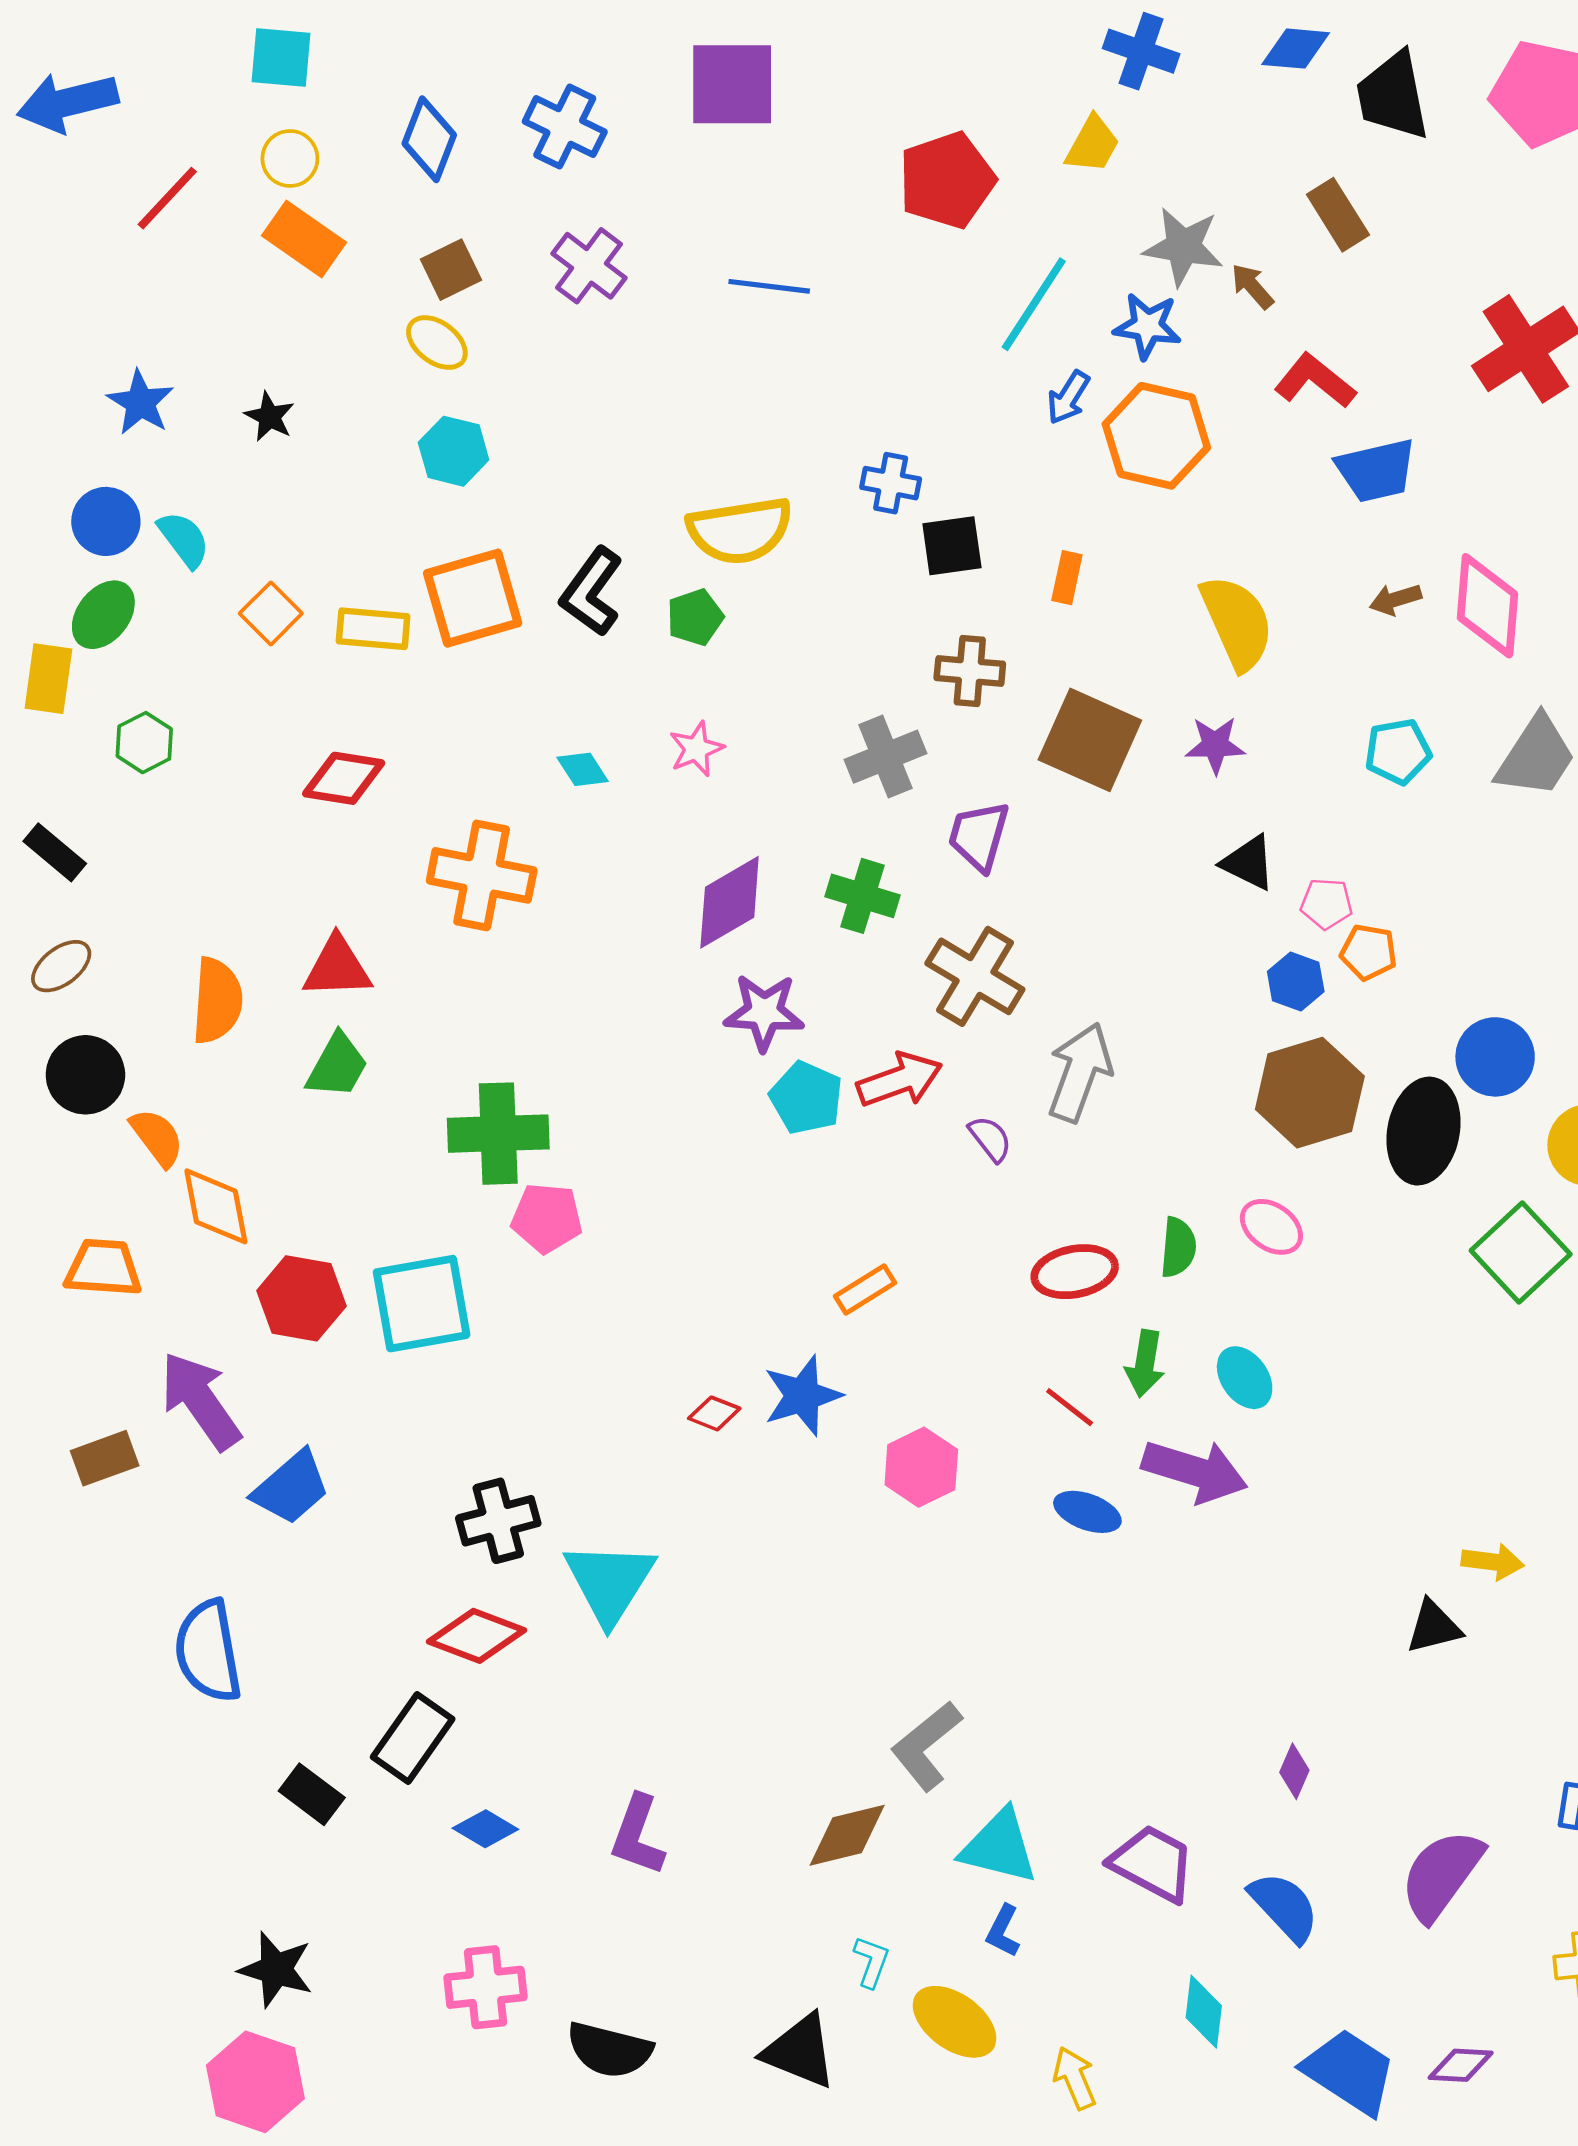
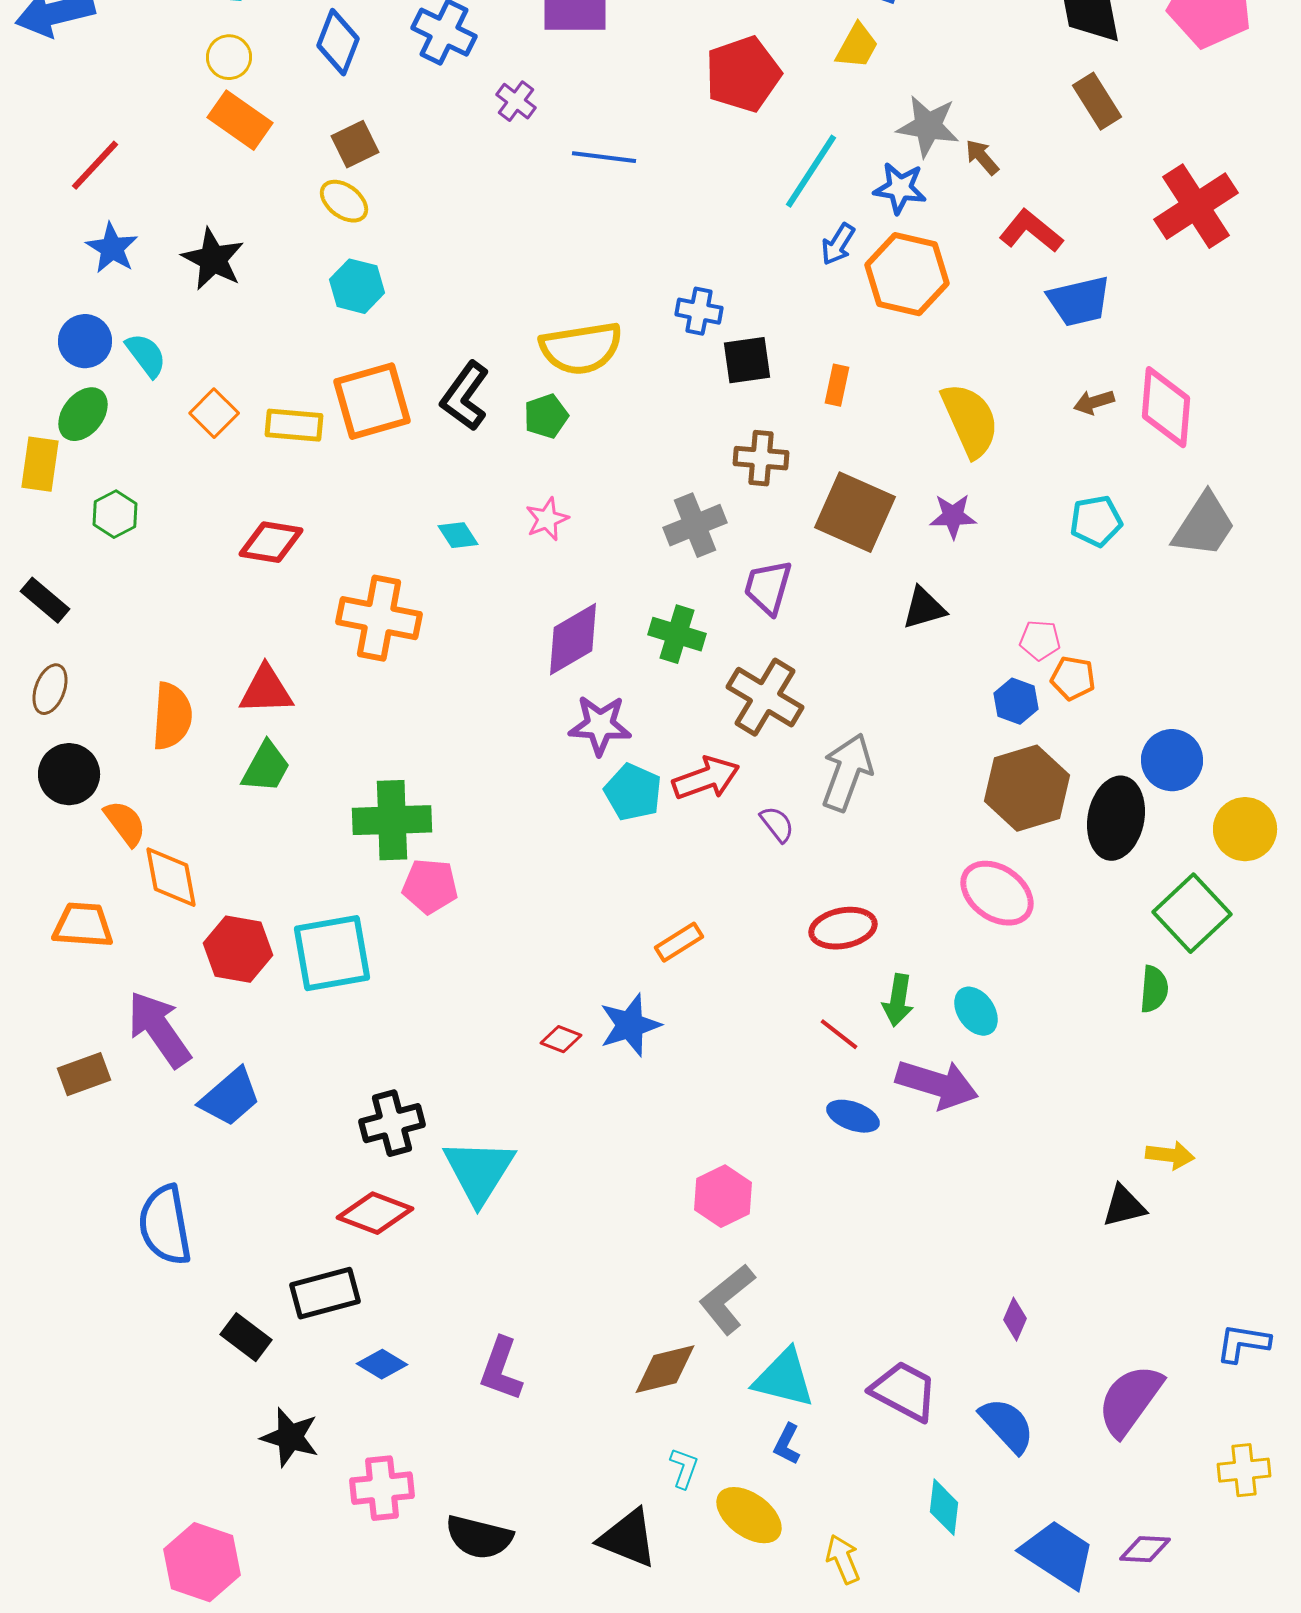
red line: (167, 198) -> (95, 165), moved
brown rectangle: (1338, 215) -> (1097, 101), moved
purple cross: (589, 266) -> (516, 101), moved, size x0.7
black star: (269, 417) -> (213, 259), size x1.6
black triangle: (1248, 863) -> (924, 608), moved, turned -42
brown ellipse: (61, 966) -> (50, 689), turned -33
pink ellipse: (1271, 1227) -> (997, 893), size x1.5
green semicircle: (1178, 1247) -> (1154, 989), moved
pink hexagon: (921, 1467) -> (723, 1196), moved
black rectangle: (413, 1738) -> (325, 1293), turned 40
black star: (276, 1969) -> (290, 1437), moved

